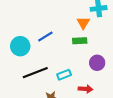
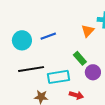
green rectangle: (80, 41) -> (80, 58), moved, turned 40
cyan rectangle: (64, 75) -> (59, 77), size x1.5

